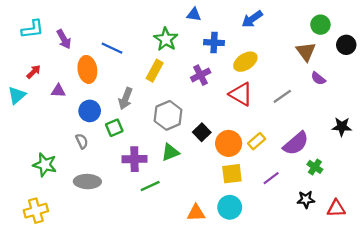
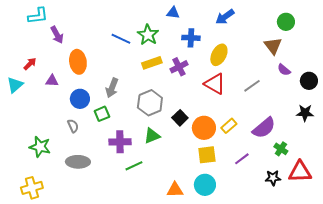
cyan L-shape: (32, 29) -> (38, 16), moved
black circle: (346, 45) -> (309, 81), moved
blue line: (112, 48) -> (121, 39), moved
yellow ellipse: (245, 62) -> (219, 55), turned -30
yellow rectangle: (155, 71) -> (152, 63), moved, turned 42
red triangle: (336, 208) -> (300, 172), moved, size x1.4

